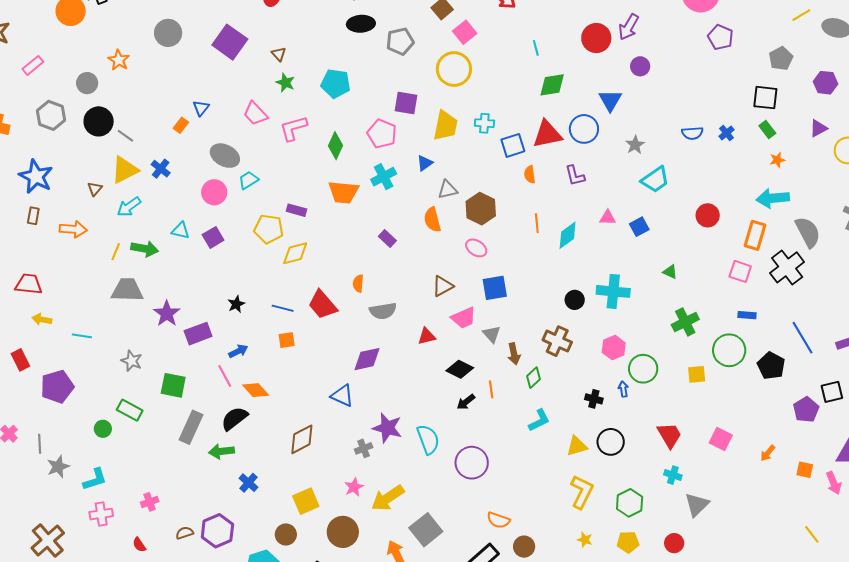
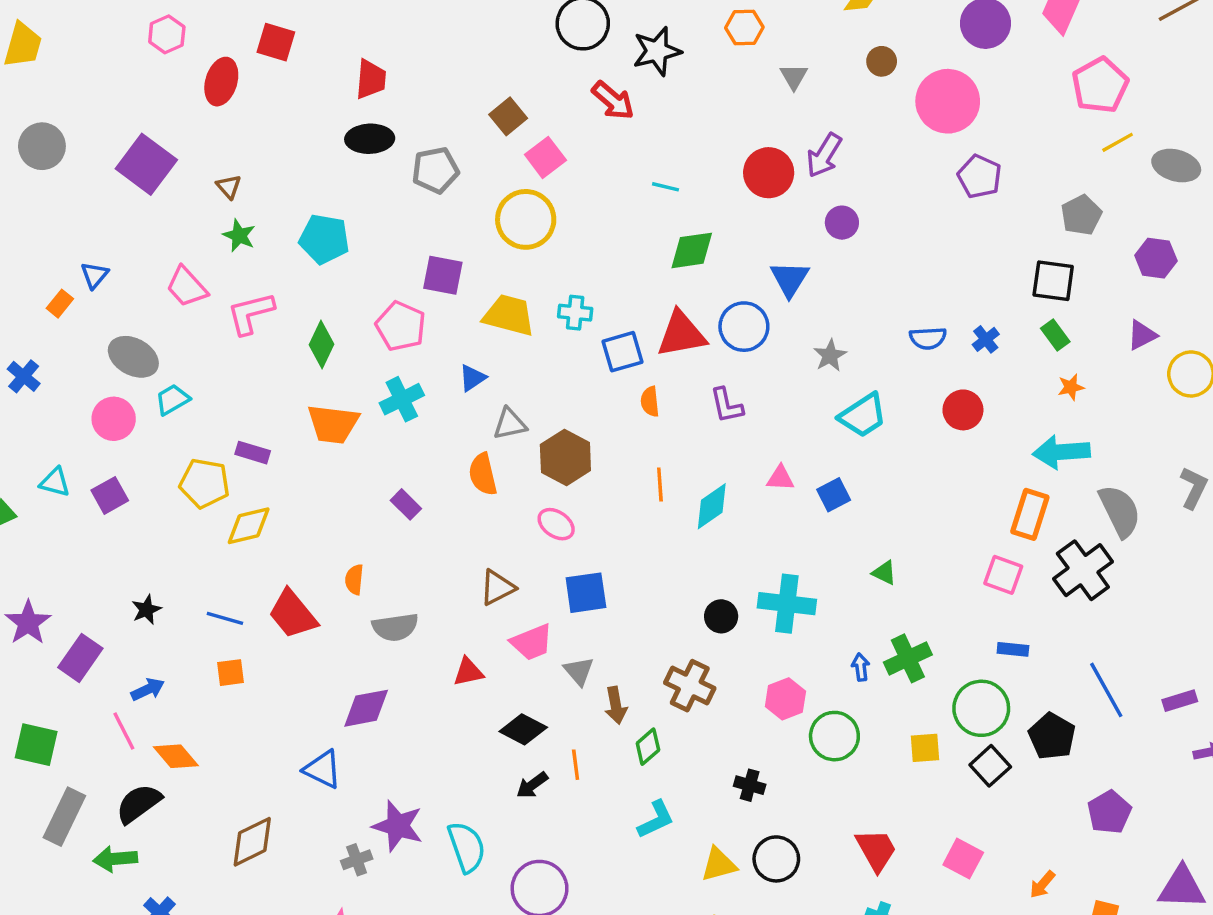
cyan line: (536, 48) -> (666, 187), turned -63
yellow trapezoid: (445, 126) -> (509, 315), turned -88
red circle: (708, 215) -> (963, 410), moved
purple rectangle: (198, 334) -> (80, 658), turned -36
blue arrow: (623, 389) -> (861, 667), moved
black square: (832, 392) -> (990, 766), moved, turned -30

